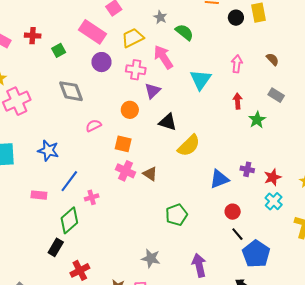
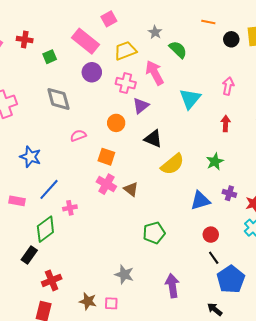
green star: (257, 120) -> (215, 161), moved

